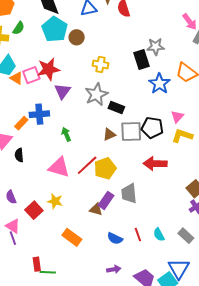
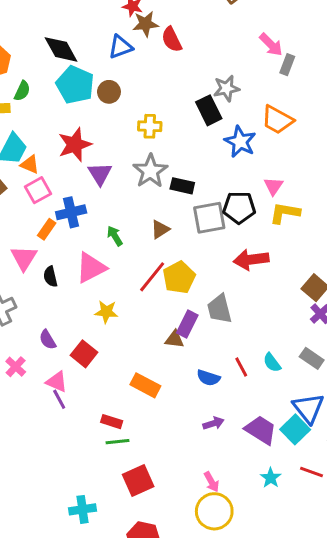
pink square: (31, 75) -> (38, 190), moved
brown triangle: (109, 134) -> (160, 229), moved
pink triangle: (59, 167) -> (91, 268), moved, turned -35
yellow star: (55, 201) -> (106, 312), moved
red rectangle: (37, 264) -> (112, 422), moved, turned -56

